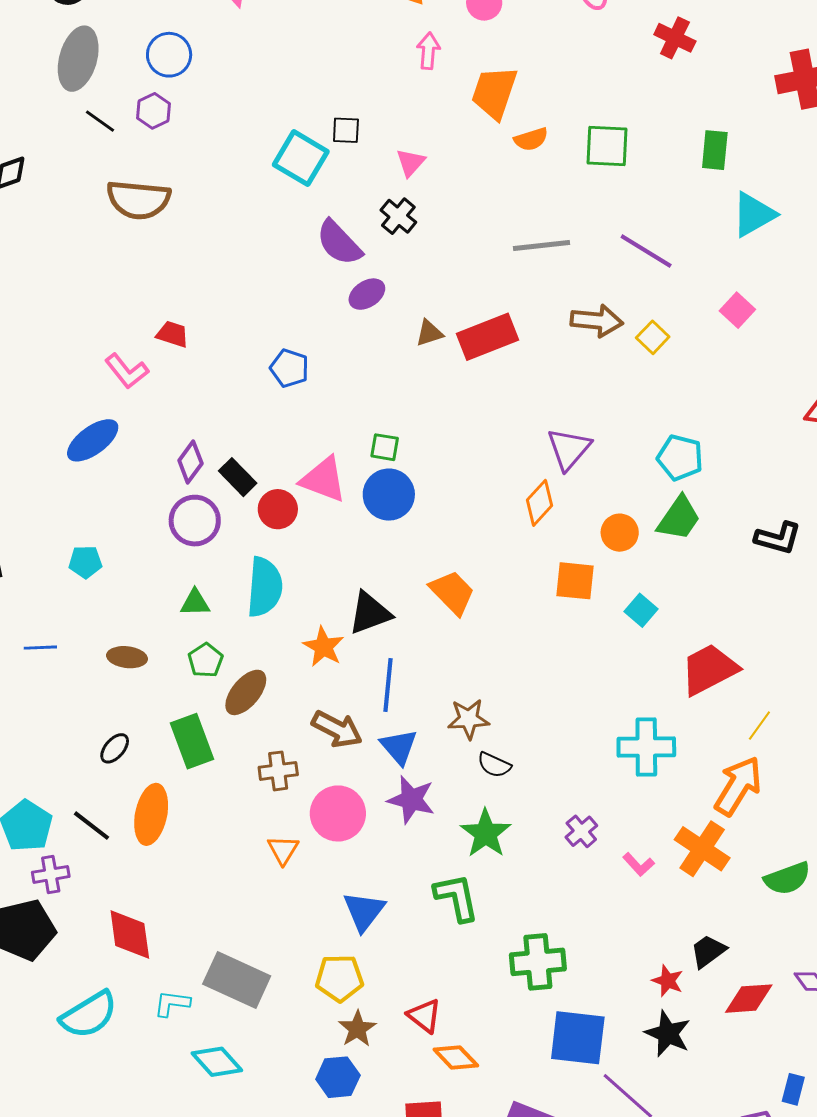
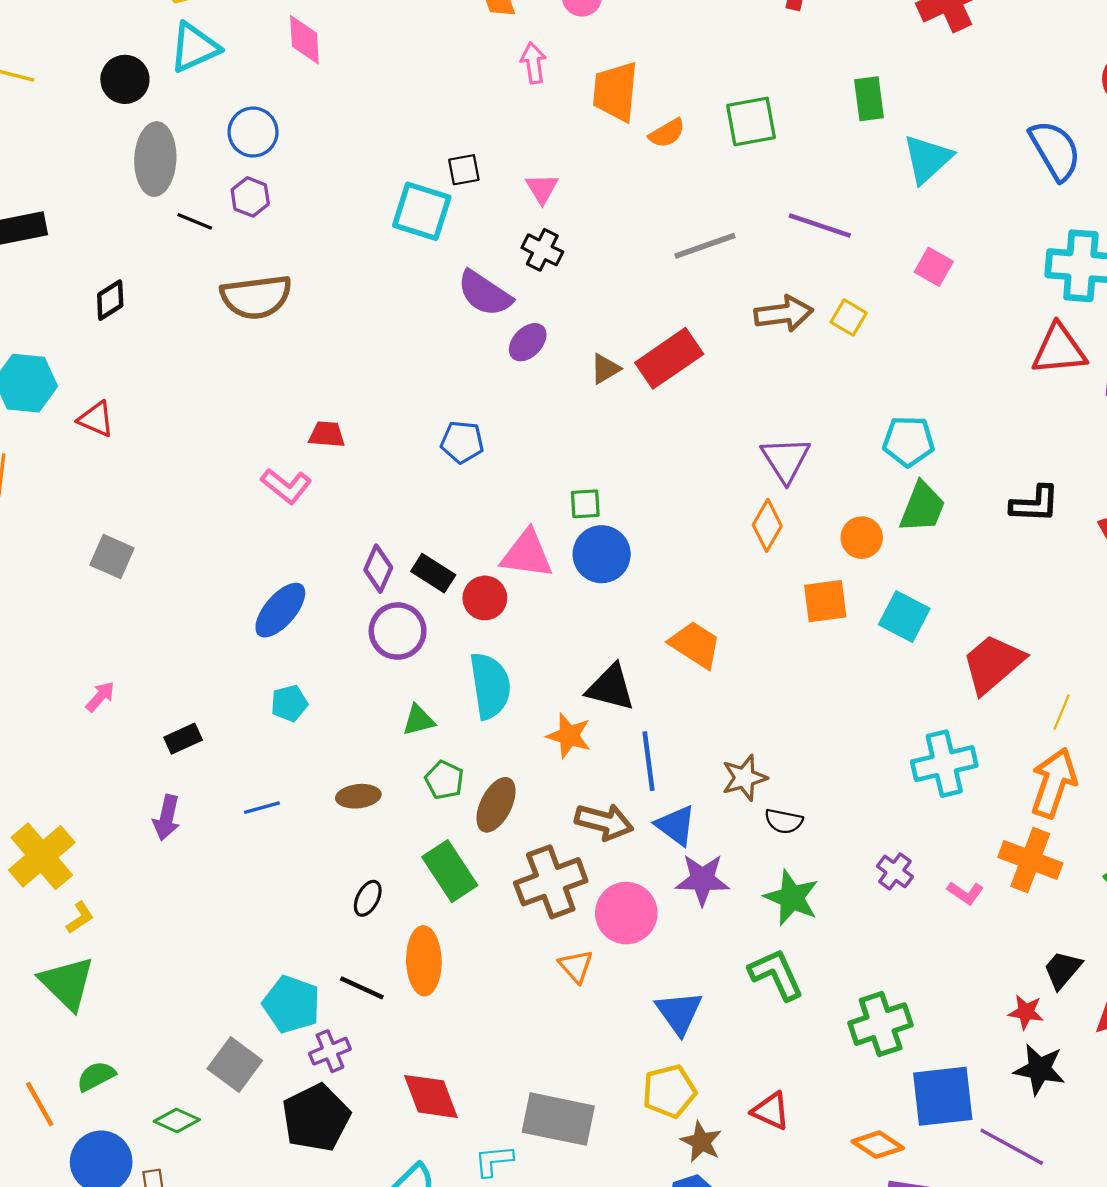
blue ellipse: (93, 440) -> (280, 610), moved
cyan square: (641, 610) -> (904, 617), size x1.4
black triangle: (370, 613) -> (611, 688), turned 48
brown cross: (278, 771) -> (551, 882), size x1.6
orange diamond: (456, 1058) -> (878, 1145), moved

